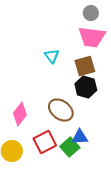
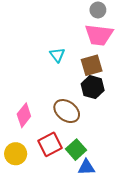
blue triangle: (80, 137) -> (86, 167), moved

